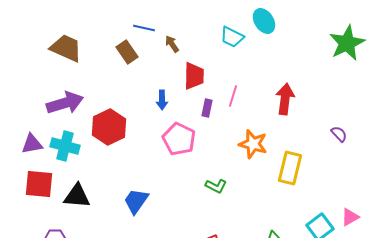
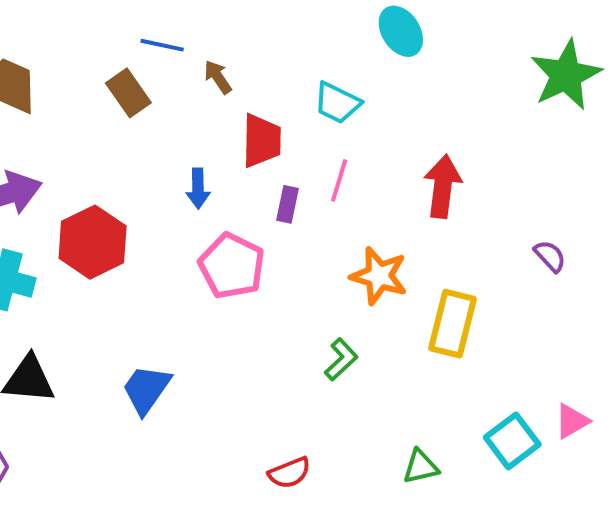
cyan trapezoid: (232, 37) -> (337, 103), moved
green L-shape: (216, 186) -> (341, 359), moved, turned -70

